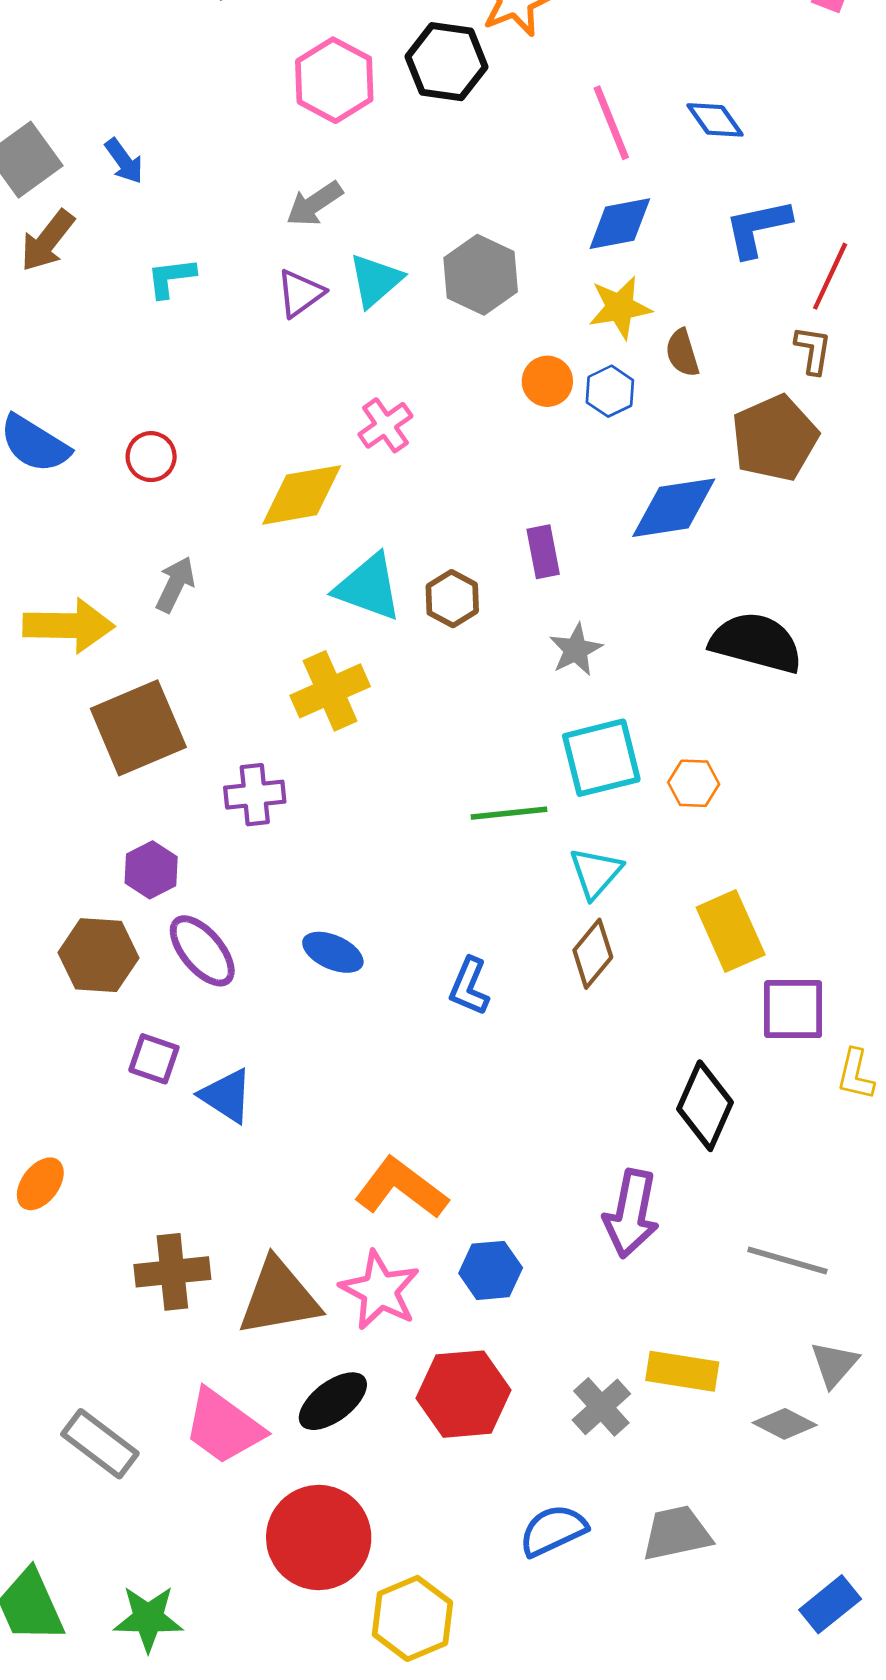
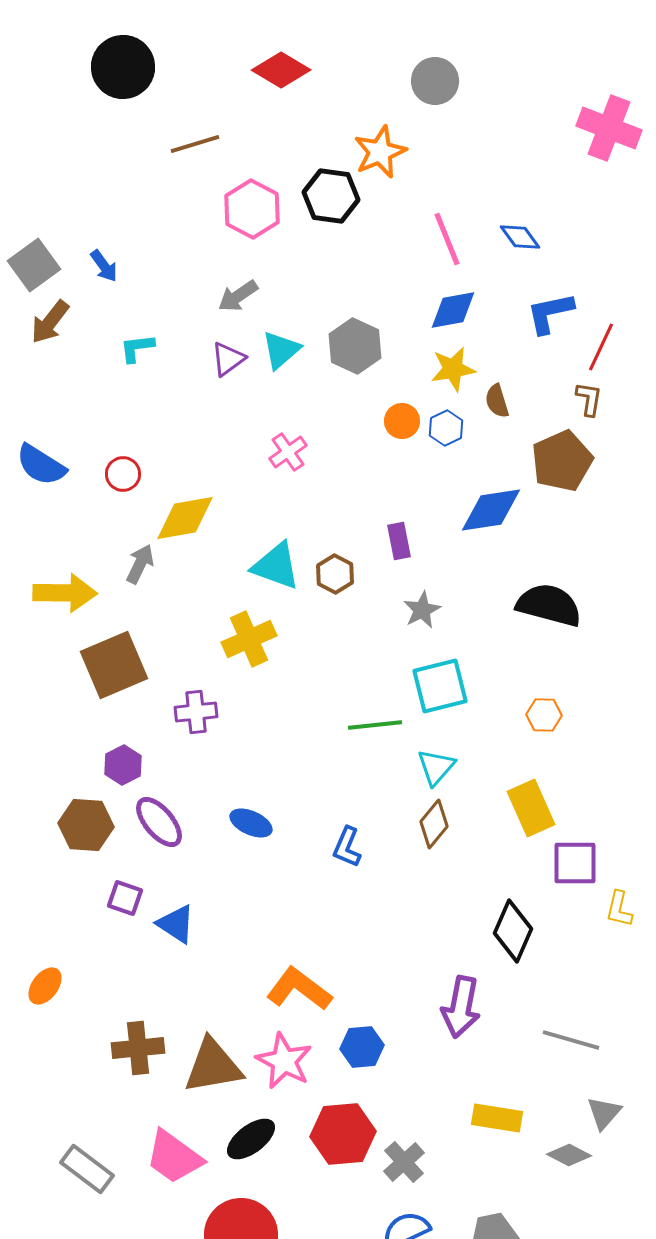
yellow diamond: (302, 495) -> (185, 518), moved
orange hexagon: (694, 783) -> (544, 715), moved
gray cross: (601, 1407) -> (404, 1162), moved

